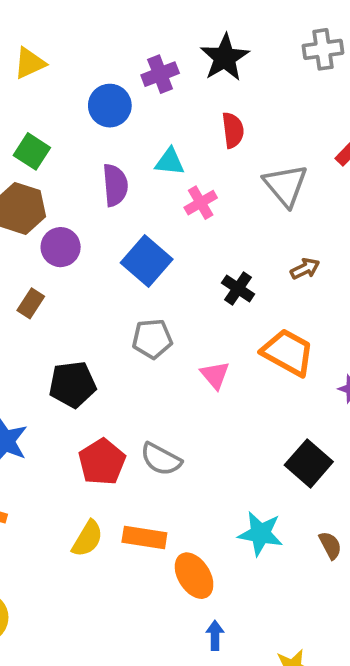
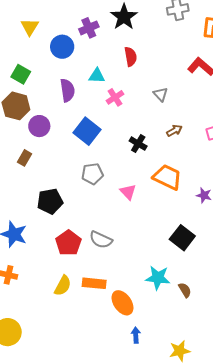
yellow triangle: (30, 63) -> (30, 27), moved, turned -30
gray triangle: (286, 185) -> (160, 94), moved, size x0.6
brown semicircle: (330, 545) -> (185, 290), moved

